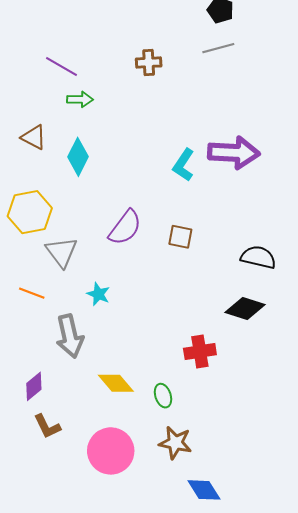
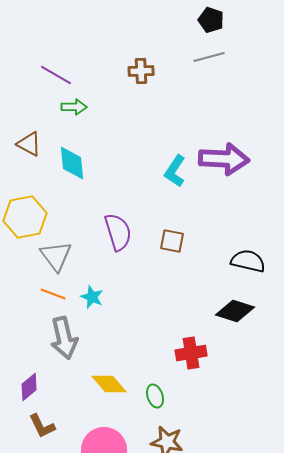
cyan diamond: (78, 157) -> (72, 163), turned -33
purple semicircle: (125, 227) -> (118, 232), turned -54
orange line: (32, 293) -> (53, 294), moved

